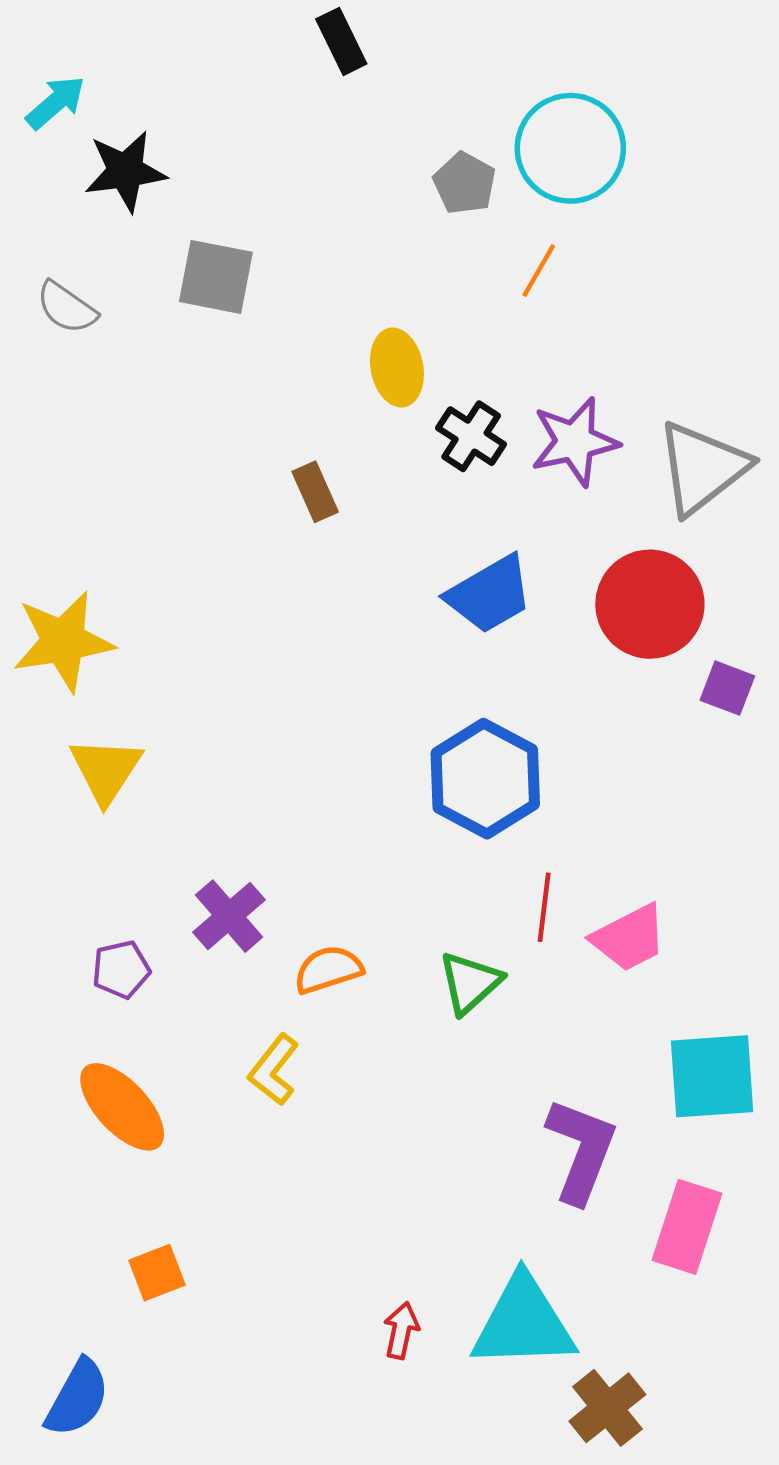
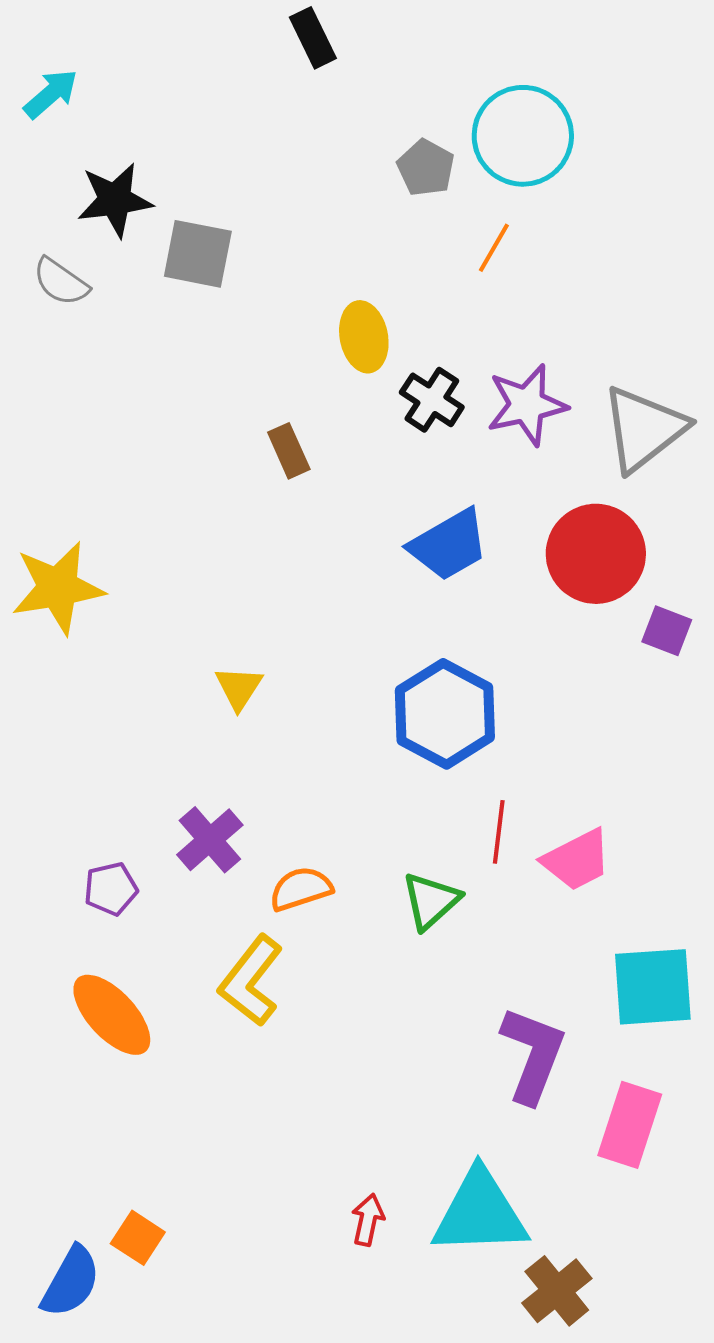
black star: (125, 171) -> (115, 200), moved
yellow triangle: (106, 770) -> (239, 688), moved, size x0.7
yellow L-shape: (274, 1070) -> (251, 981), size x1.4
orange square: (157, 1273) -> (138, 1238), moved, turned -36

